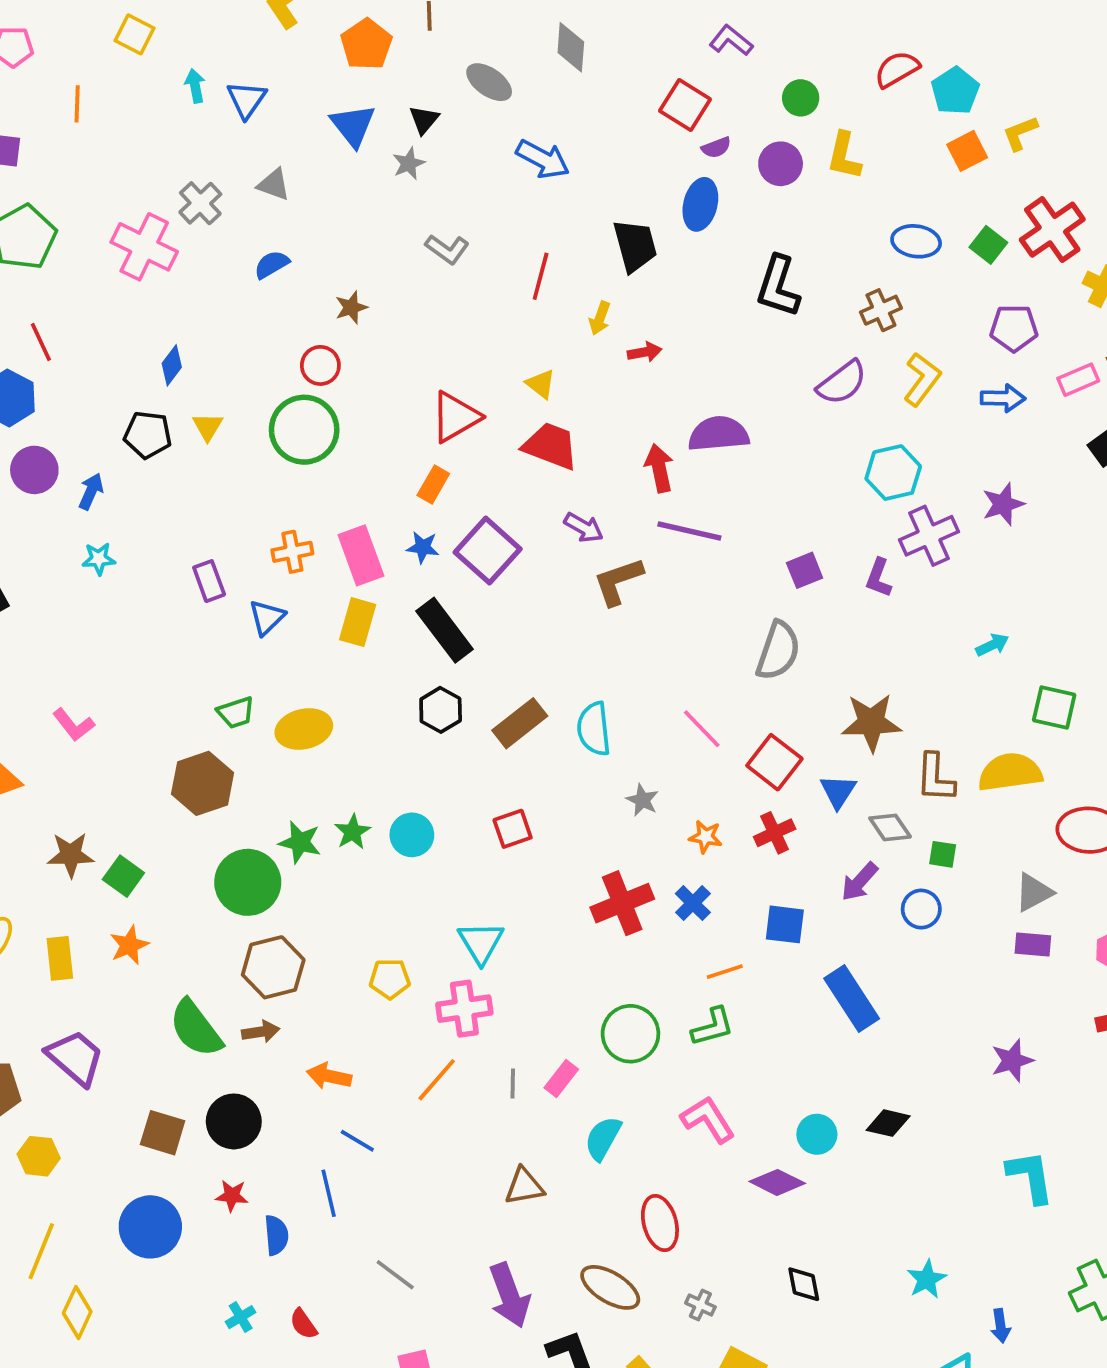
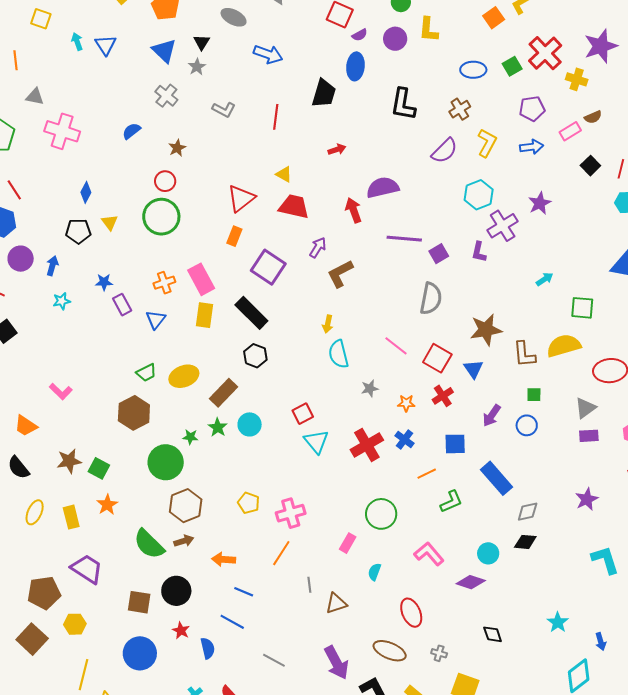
gray triangle: (274, 185) -> (35, 97), moved
gray cross: (200, 203) -> (166, 96), moved
green square: (988, 245) -> (512, 66), turned 30
black trapezoid: (635, 246) -> (324, 93), turned 40
yellow arrow: (600, 318) -> (328, 324), moved
purple arrow: (584, 528) -> (318, 248), turned -80
purple line: (689, 531) -> (404, 239), moved
blue star: (423, 547) -> (104, 282), moved
brown rectangle: (520, 723) -> (224, 393), moved
gray star: (642, 800) -> (370, 388), turned -30
gray diamond: (890, 827) -> (528, 512), moved, turned -60
green star: (300, 842) -> (190, 437), size x0.7
cyan triangle: (481, 942) -> (316, 442), moved
yellow pentagon: (390, 979) -> (249, 503), turned 30
green L-shape: (713, 1027) -> (451, 502), moved
gray line: (513, 1084) -> (309, 585), moved
cyan semicircle: (603, 1138) -> (374, 572), size x0.7
blue line: (329, 1193) -> (232, 622), turned -40
red star: (232, 1196) -> (181, 631), turned 30

